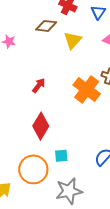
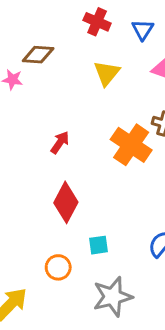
brown diamond: (46, 26) -> (38, 55), moved
orange circle: (33, 169) -> (58, 267), size x0.6

